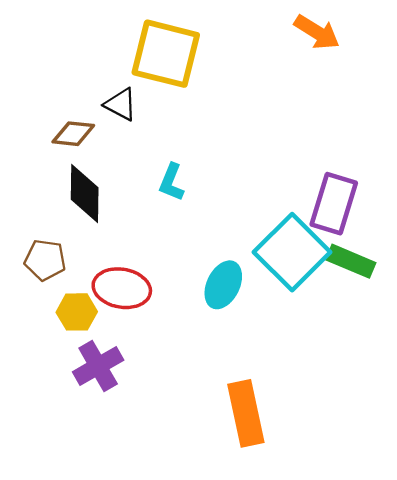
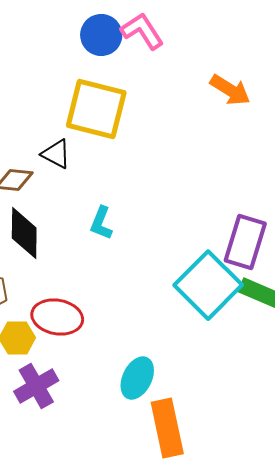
cyan ellipse: (223, 285) -> (137, 378), moved

